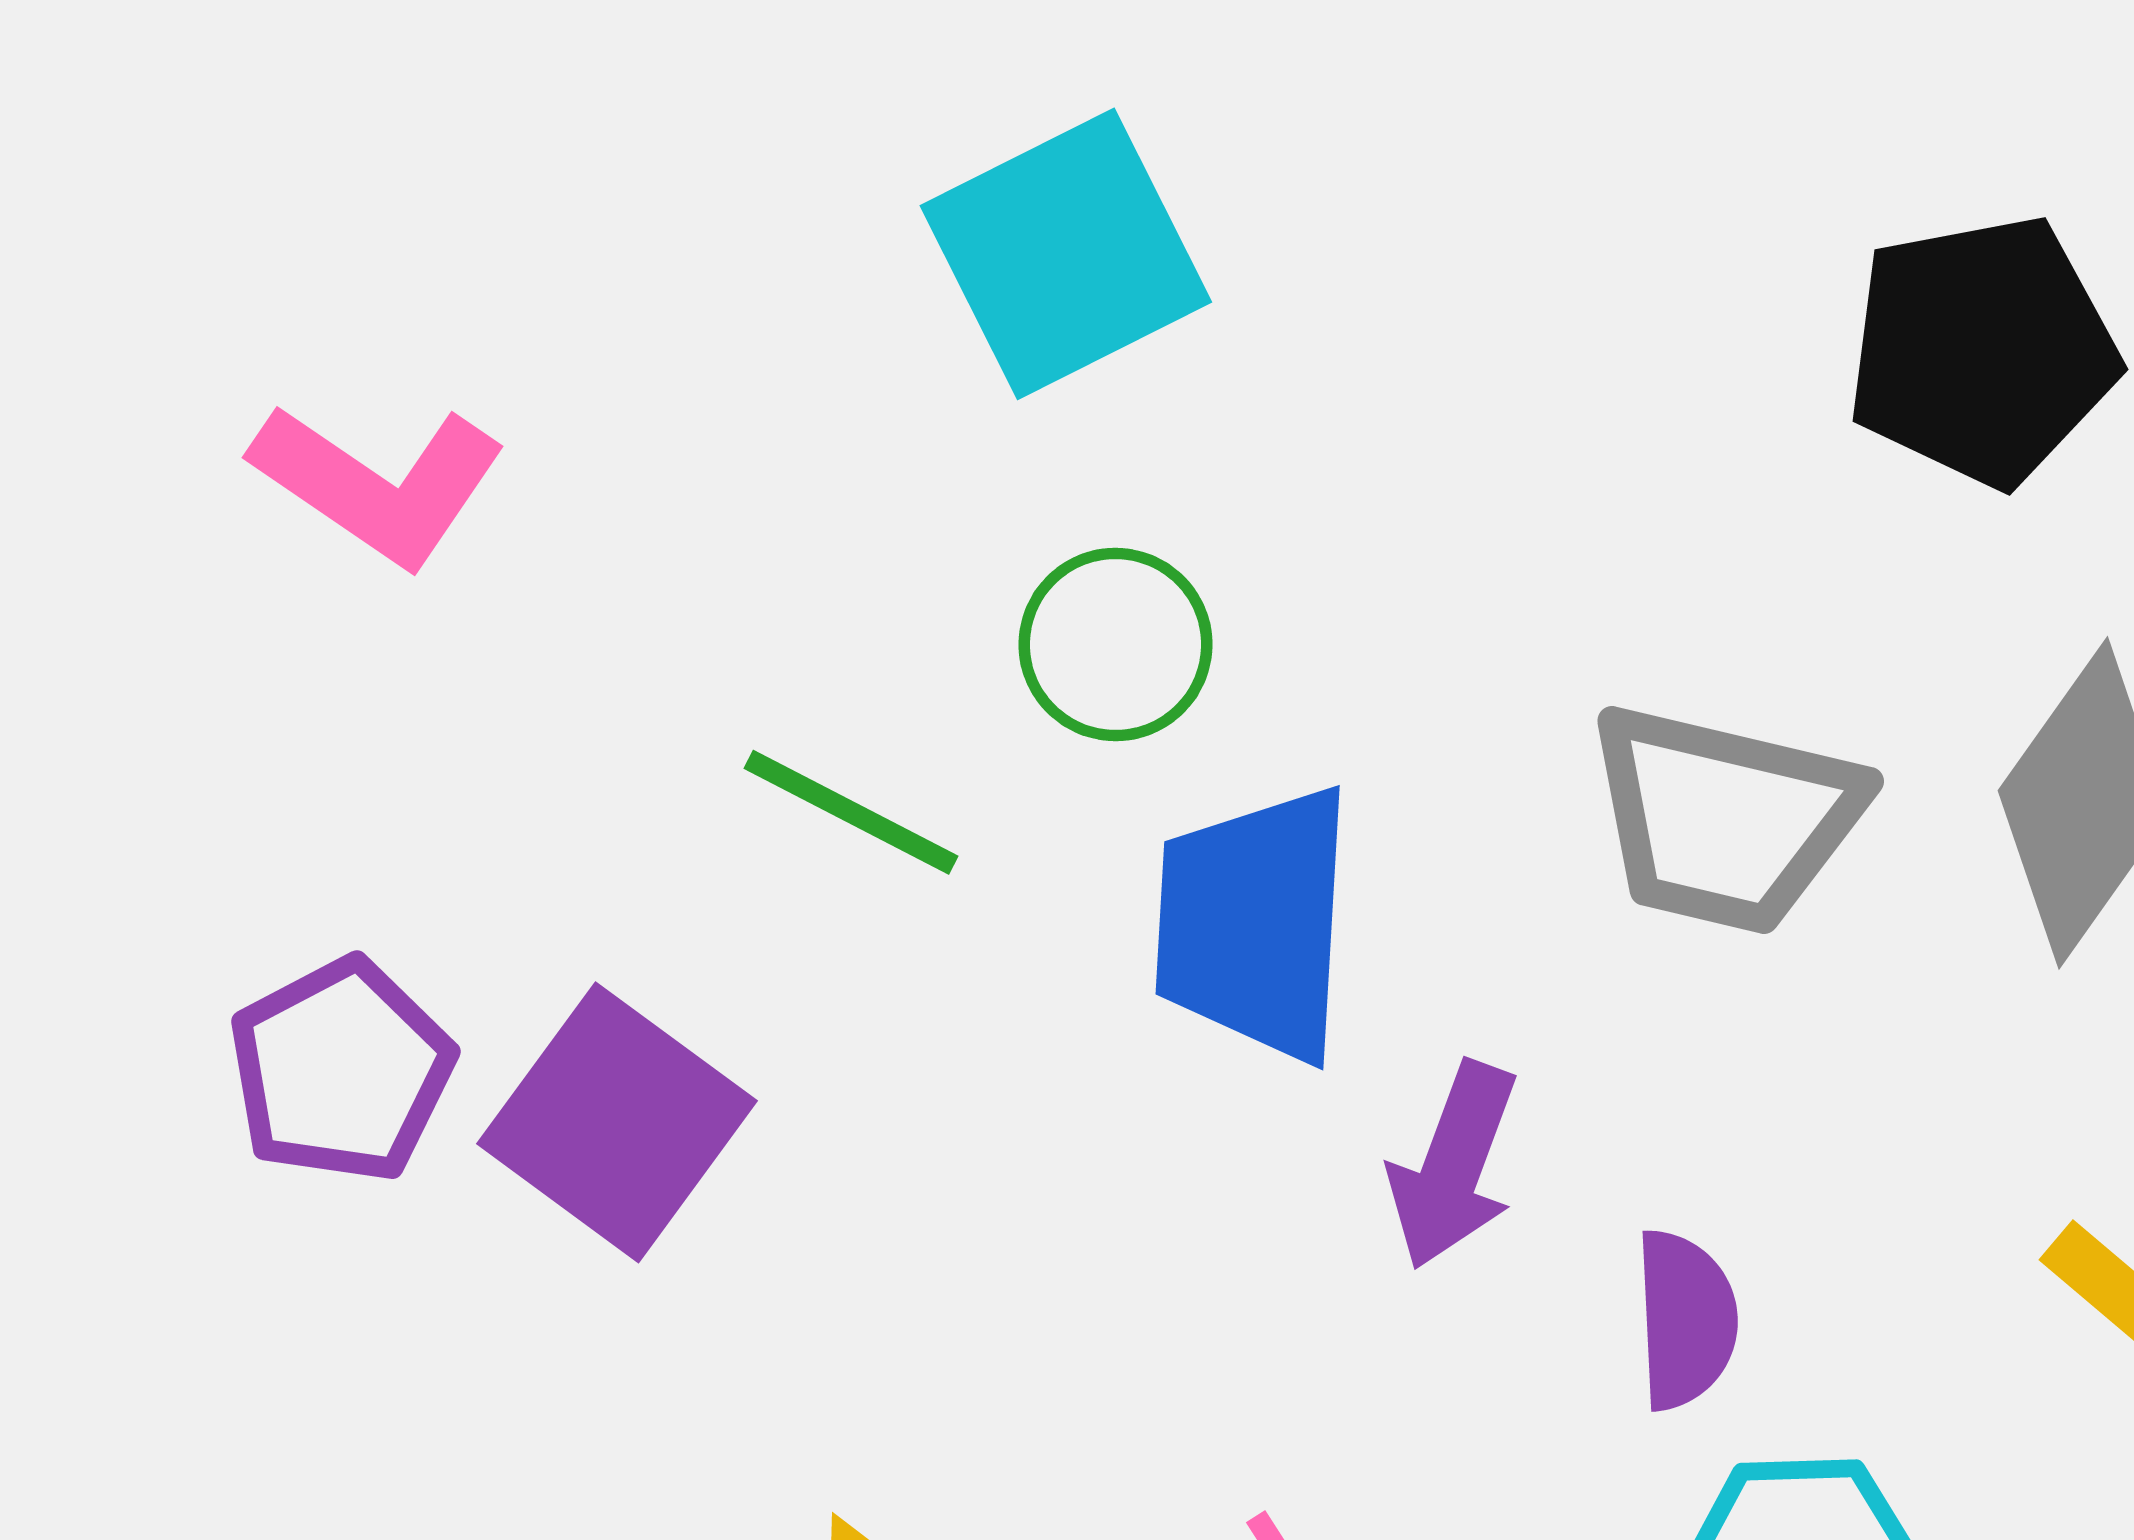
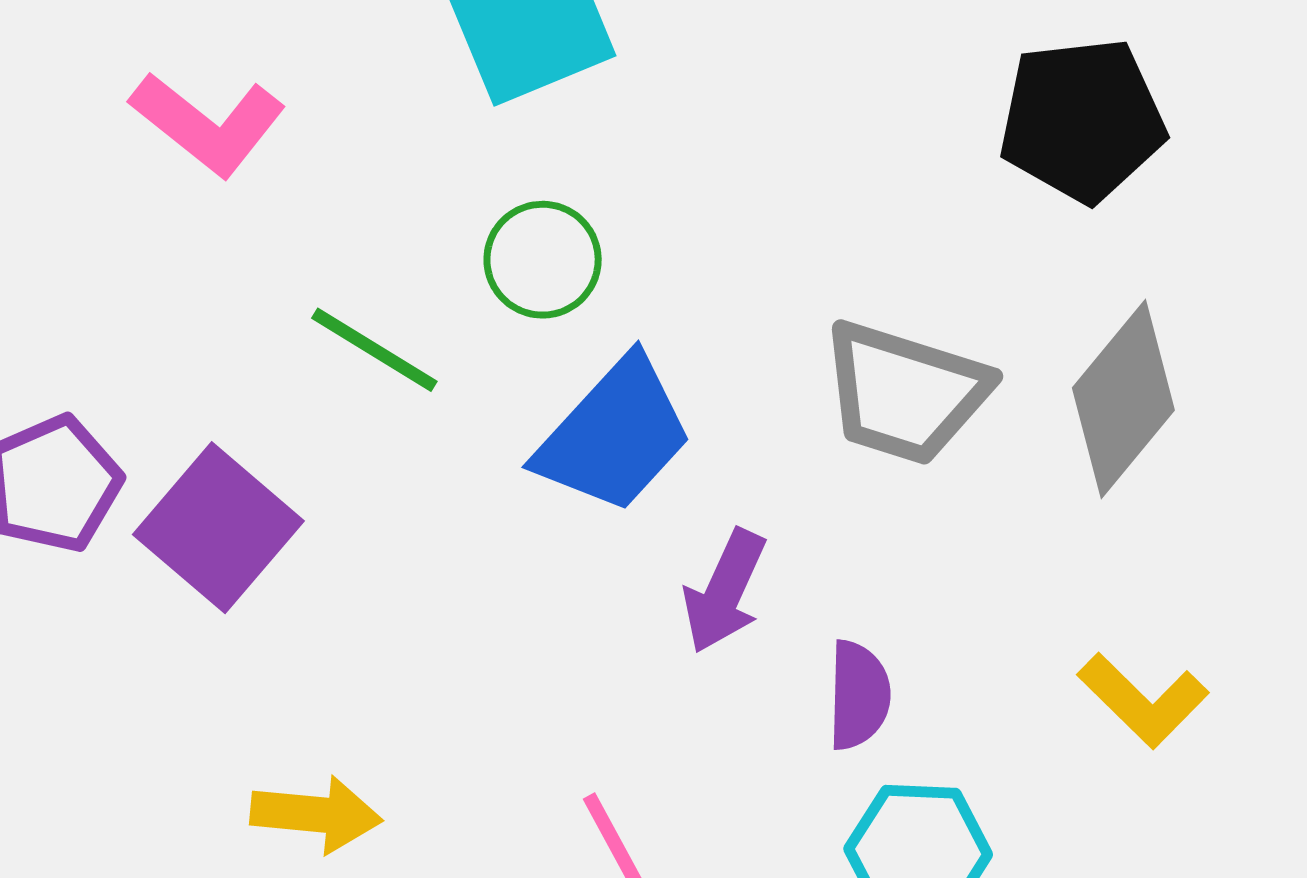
pink L-shape: (379, 484) -> (208, 124), moved
blue trapezoid: (1254, 923) -> (614, 435), turned -145

